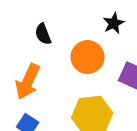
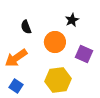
orange arrow: (28, 82) -> (16, 58), turned 30

